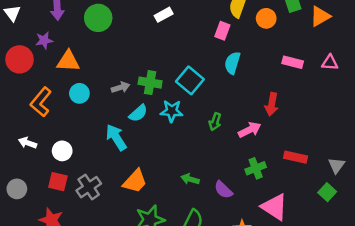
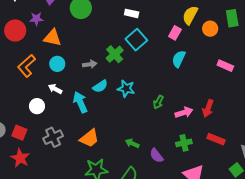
white rectangle: (164, 15) -> (132, 13), turned 32
cyan square: (190, 80) -> (136, 40), moved
green cross: (150, 83) -> (115, 54), moved, turned 30
red arrow: (272, 104) -> (208, 108), moved
white arrow: (28, 143) -> (55, 89), moved
red square: (58, 182) -> (19, 133), moved

